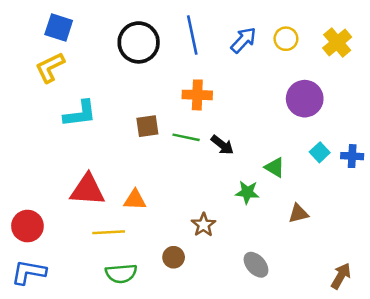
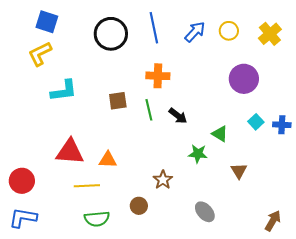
green line: (186, 137) -> (149, 110), turned 65
brown triangle: (298, 214) -> (239, 171), turned -48

